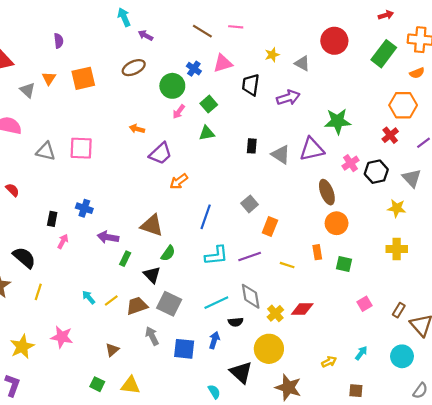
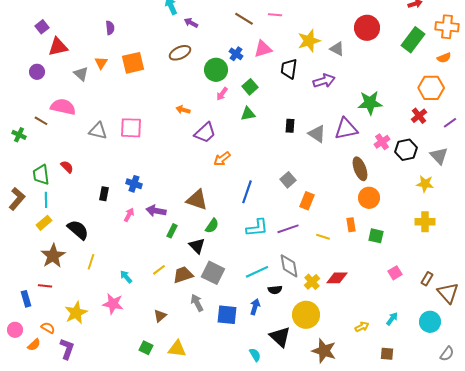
yellow star: (272, 55) -> (309, 41), size x1.6
pink arrow: (63, 241) -> (129, 215), moved
cyan arrow: (89, 297) -> (126, 277), moved

